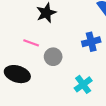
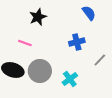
gray circle: (53, 57) -> (40, 71), moved, size x1.5

